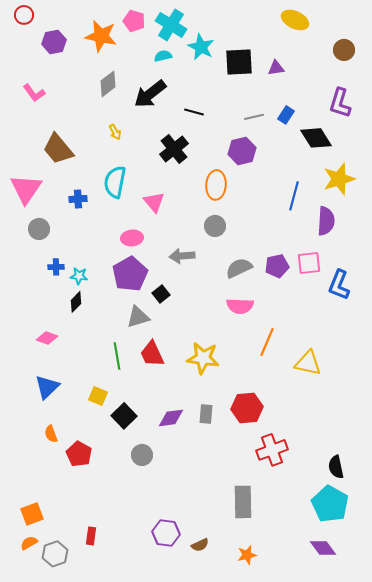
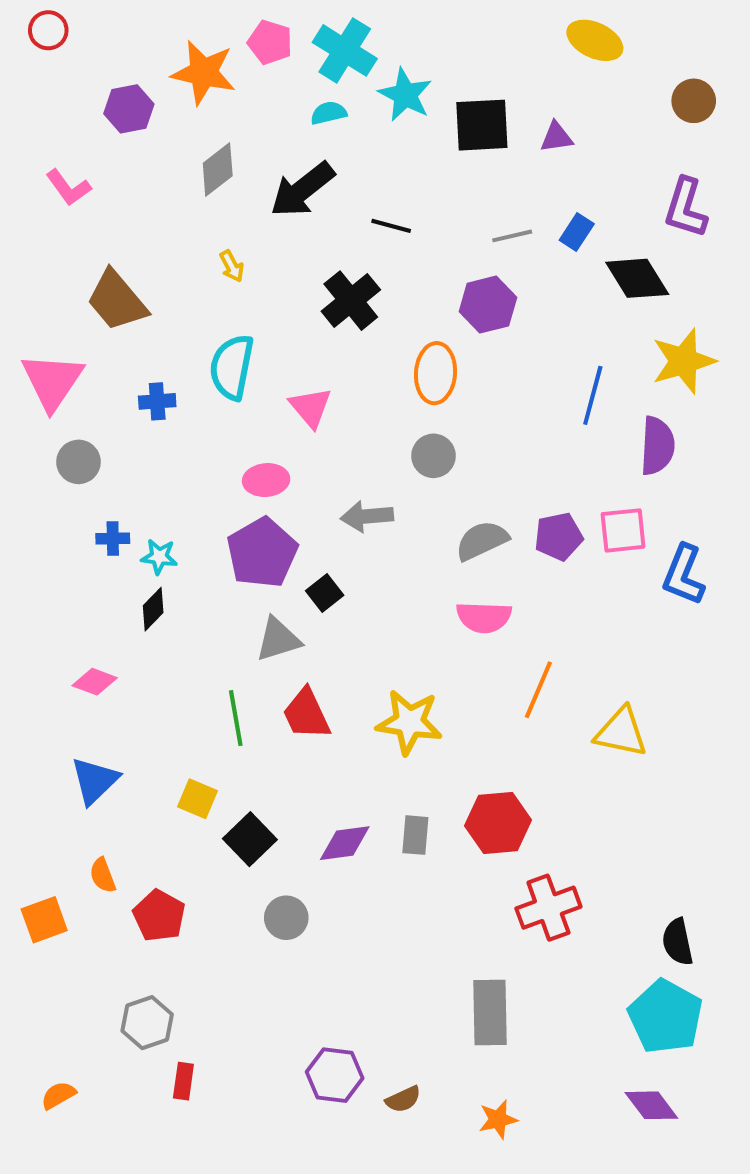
purple hexagon: (54, 42) -> (129, 109), moved
orange square: (32, 514) -> (44, 920), moved
gray hexagon: (55, 554) -> (147, 1023), moved

